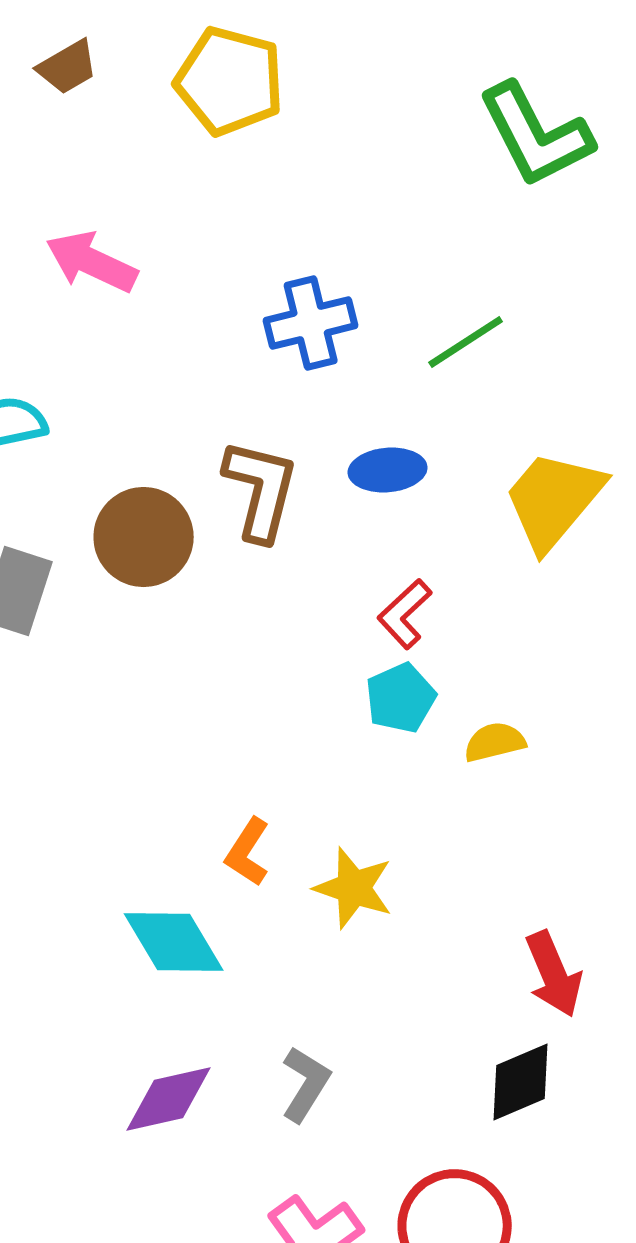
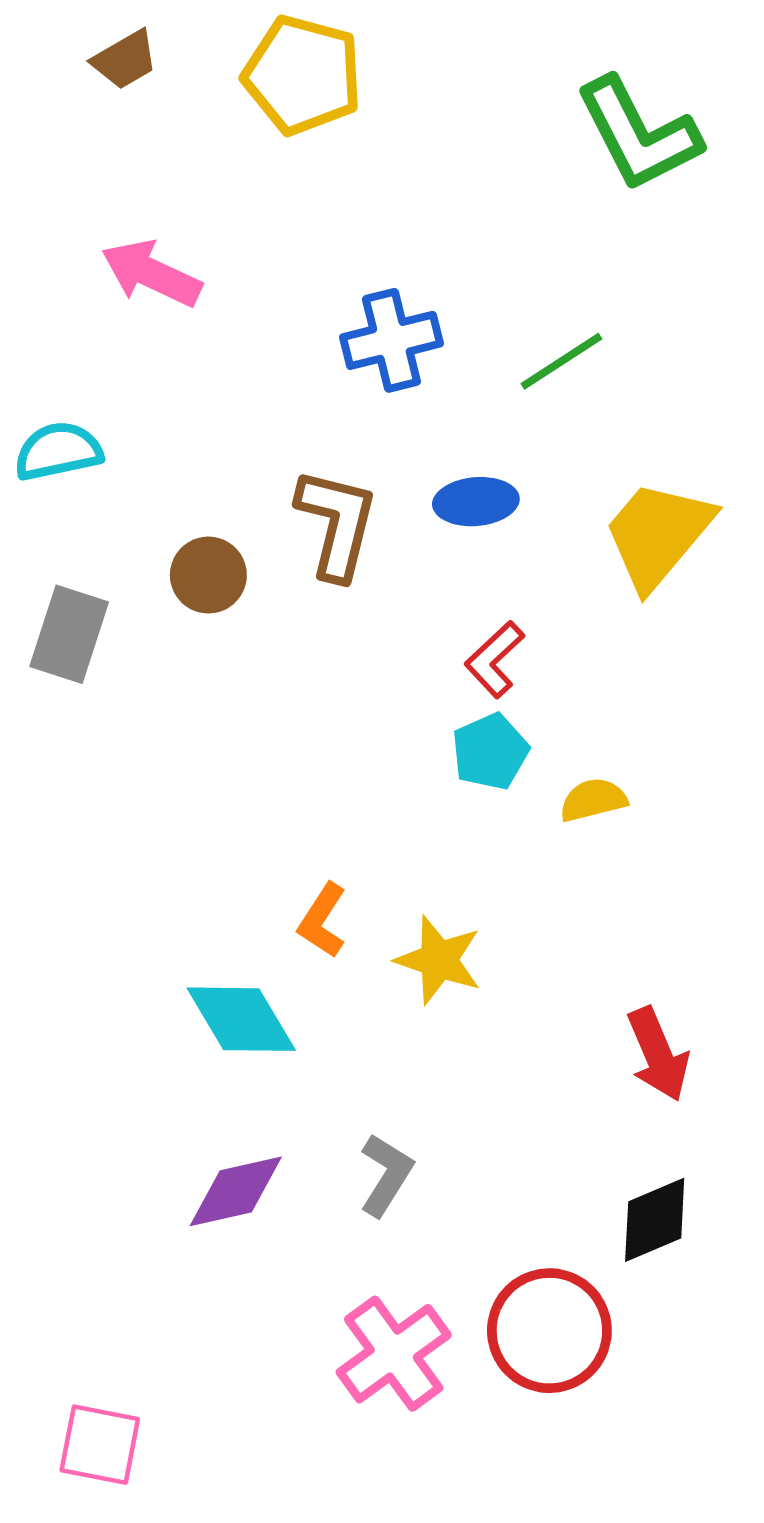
brown circle: (144, 537) -> (208, 575), size x0.7
black diamond: (521, 1082) -> (655, 1220), moved

